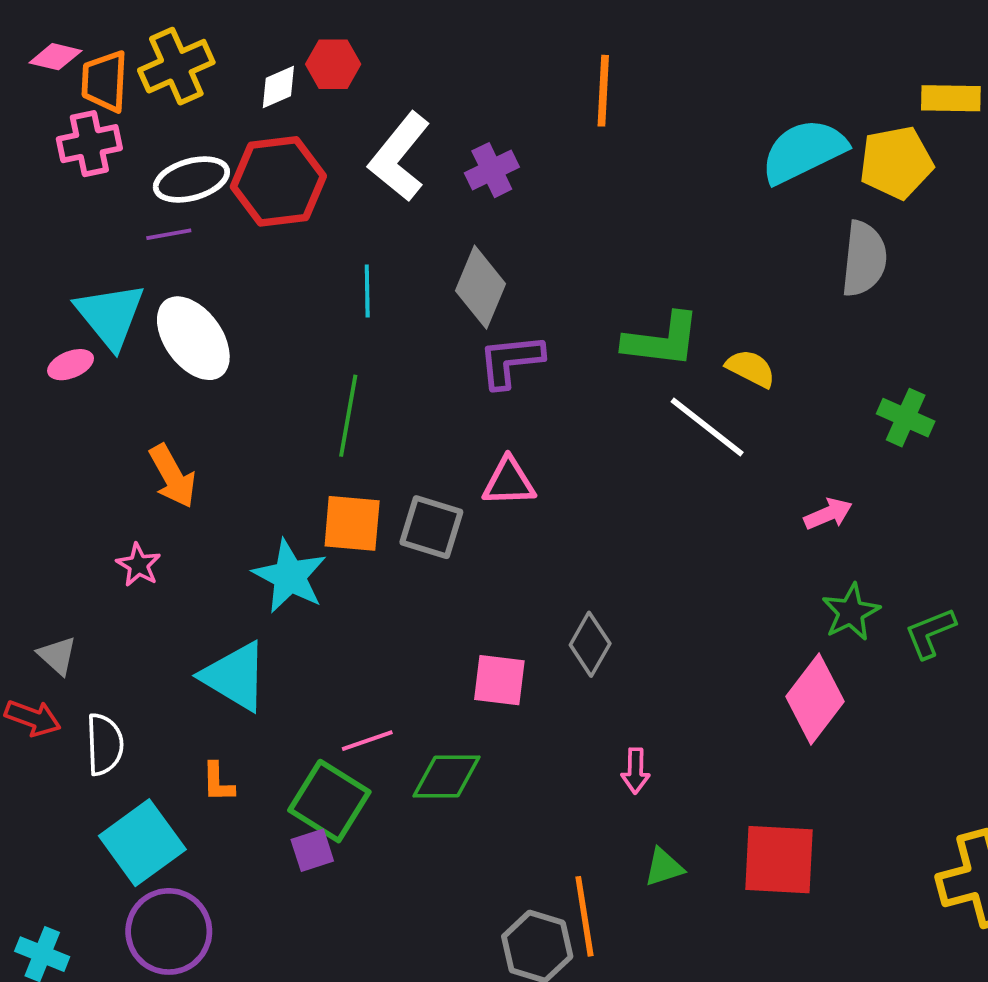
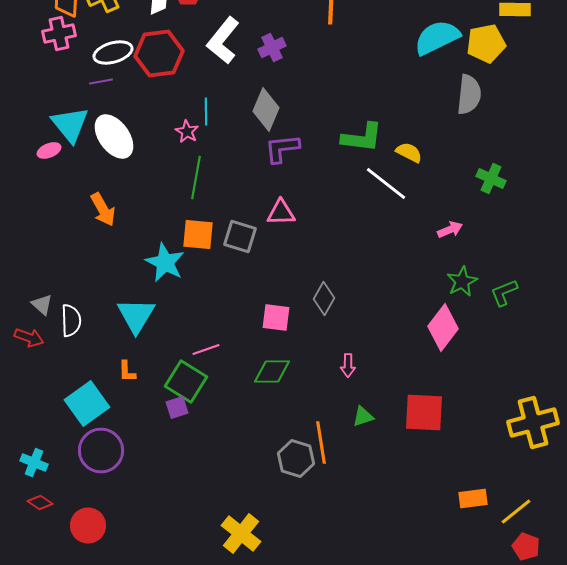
pink star: (139, 565) -> (187, 132), moved
cyan triangle: (235, 676) -> (136, 316), turned 30
white semicircle: (105, 744) -> (71, 320), moved
green diamond: (447, 777) -> (272, 372), moved

